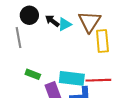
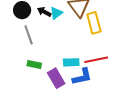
gray line: (18, 38) -> (29, 35), moved
cyan rectangle: (72, 78) -> (71, 62), size x0.7

